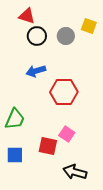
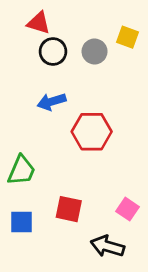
pink square: (67, 134) -> (127, 209), moved

